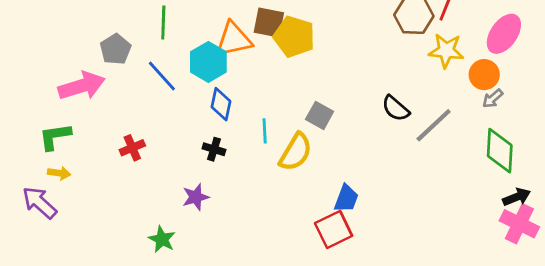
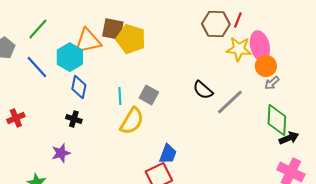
green line: (163, 23) -> (38, 29), turned 40
pink ellipse: (504, 34) -> (260, 46), moved, turned -48
cyan line: (265, 131) -> (120, 96), moved
black arrow: (517, 197) -> (289, 138), moved

